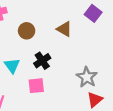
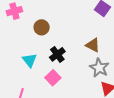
brown triangle: (64, 29) -> (93, 45), moved
pink square: (36, 86) -> (53, 78), turned -35

